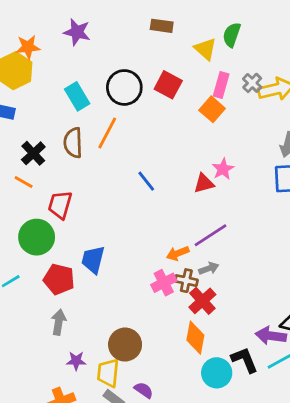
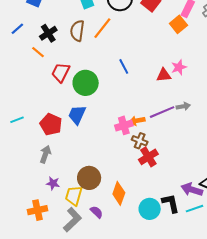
green circle: (37, 237) -> (86, 83), moved
gray arrow: (209, 268) -> (183, 106), moved
pink cross: (164, 283) -> (124, 125), moved
orange diamond: (195, 338) -> (119, 193), moved

